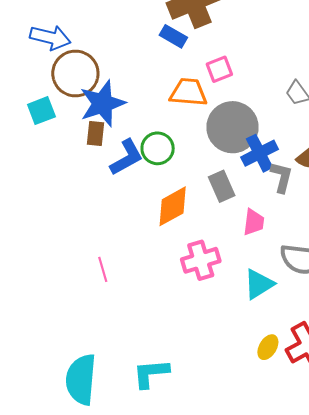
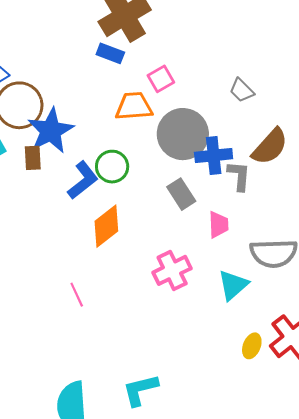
brown rectangle: (96, 133) -> (33, 158), moved
blue cross: (260, 153) -> (214, 156), turned 30
orange diamond: (173, 206) -> (106, 226), moved

